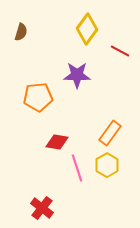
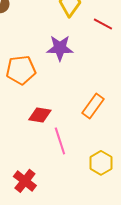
yellow hexagon: (107, 165) -> (101, 163), moved

